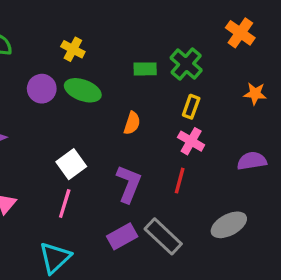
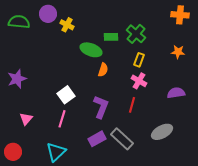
orange cross: (240, 33) -> (180, 15), moved, turned -30
purple circle: (42, 89) -> (48, 14), moved
green ellipse: (83, 90) -> (91, 50), moved

